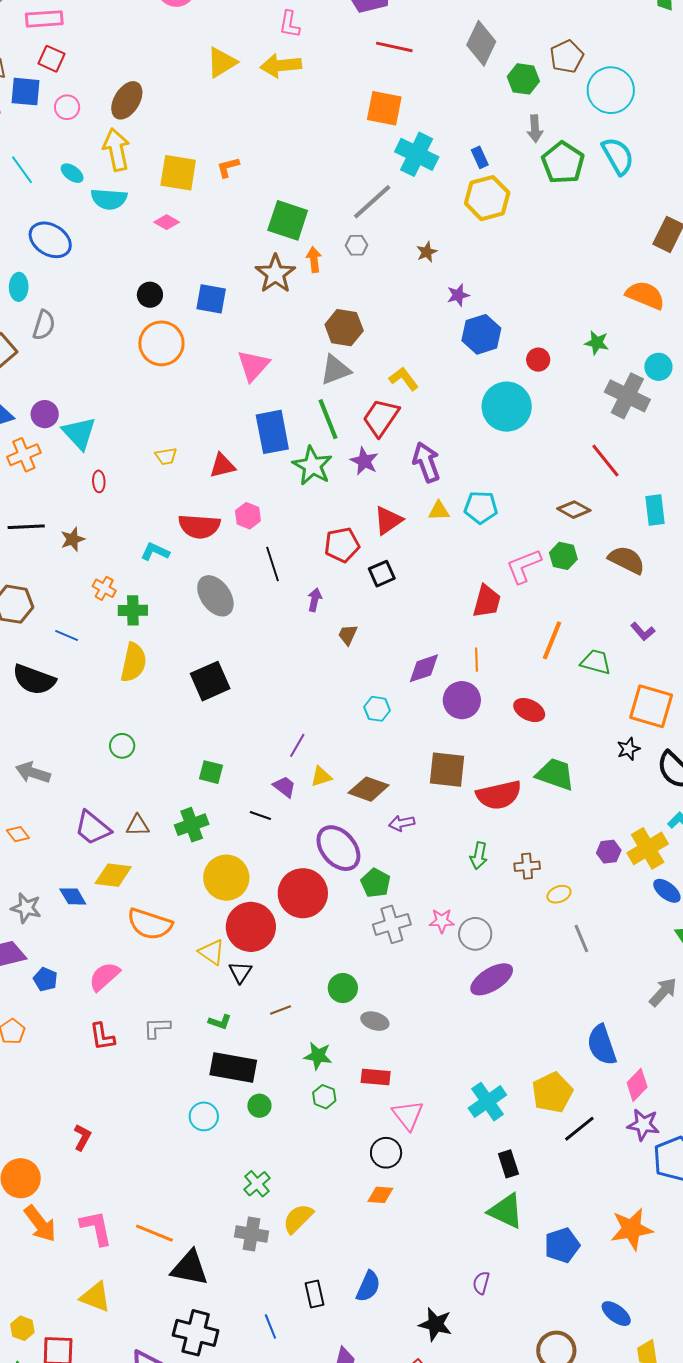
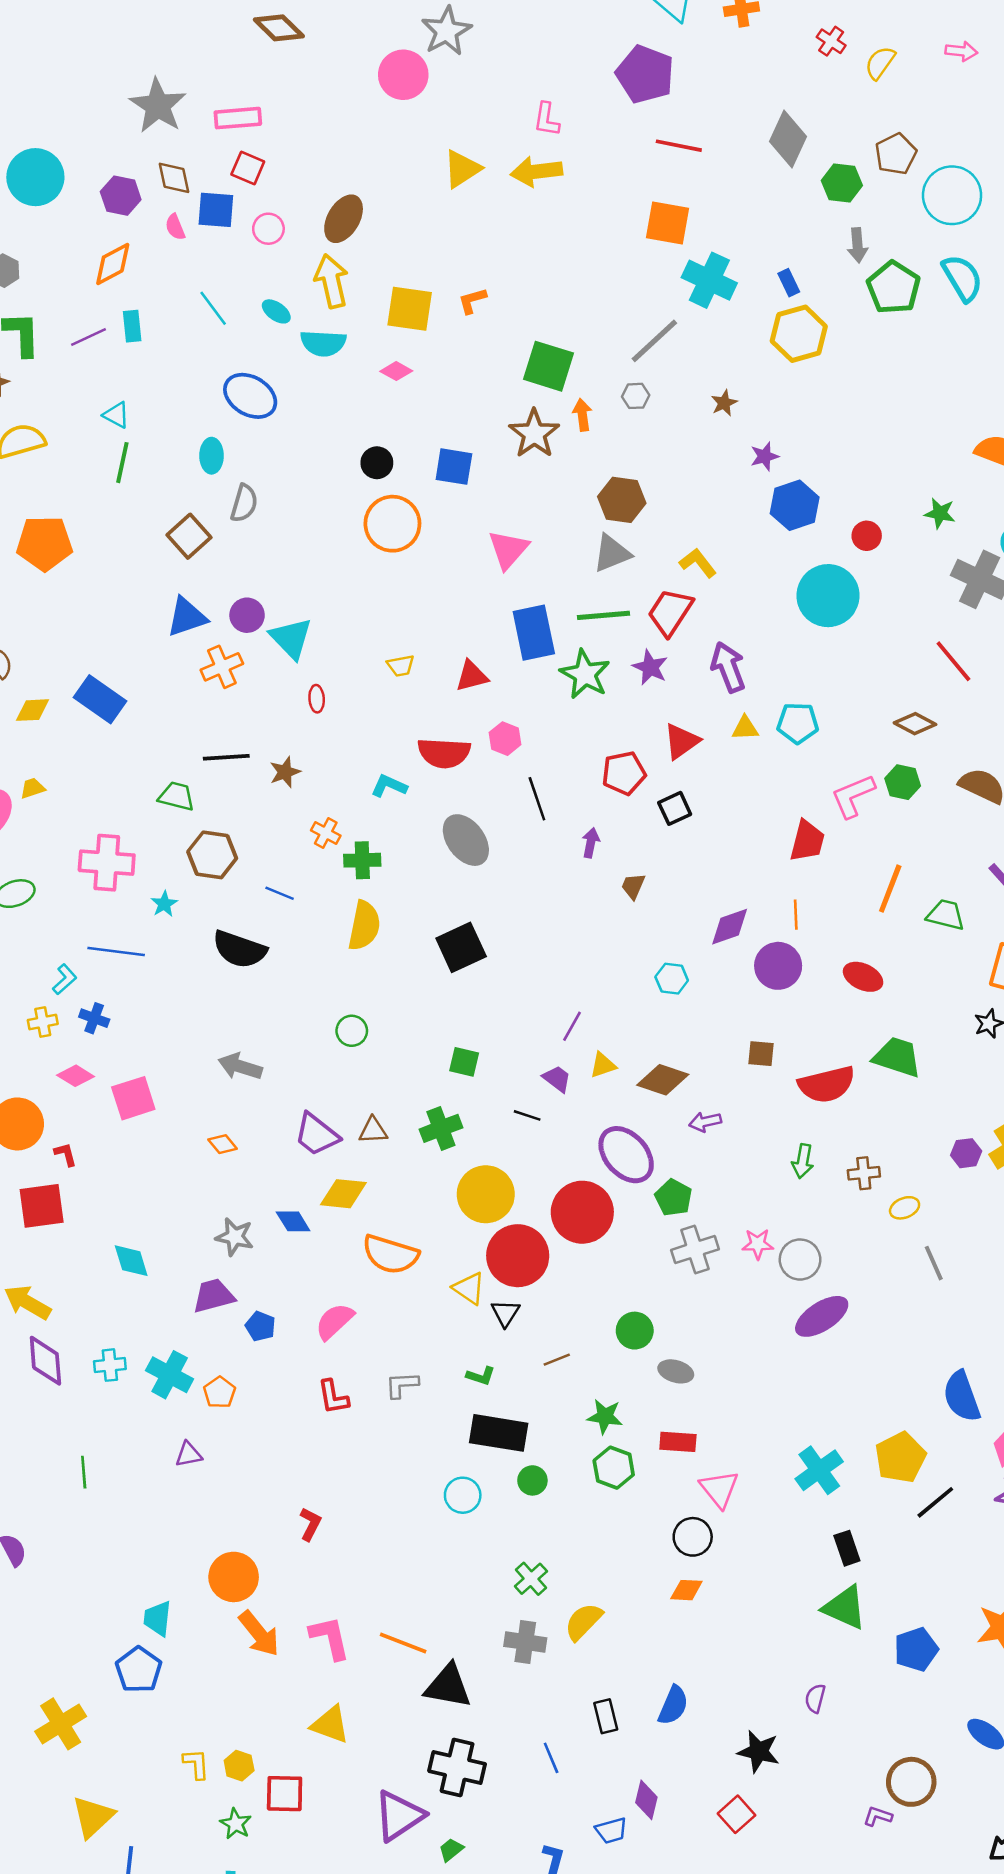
green line: (328, 419) -> (604, 615), turned -72
brown square: (447, 770) -> (761, 1054), size x0.6
green hexagon: (324, 1097) -> (614, 1468), size x1.4

